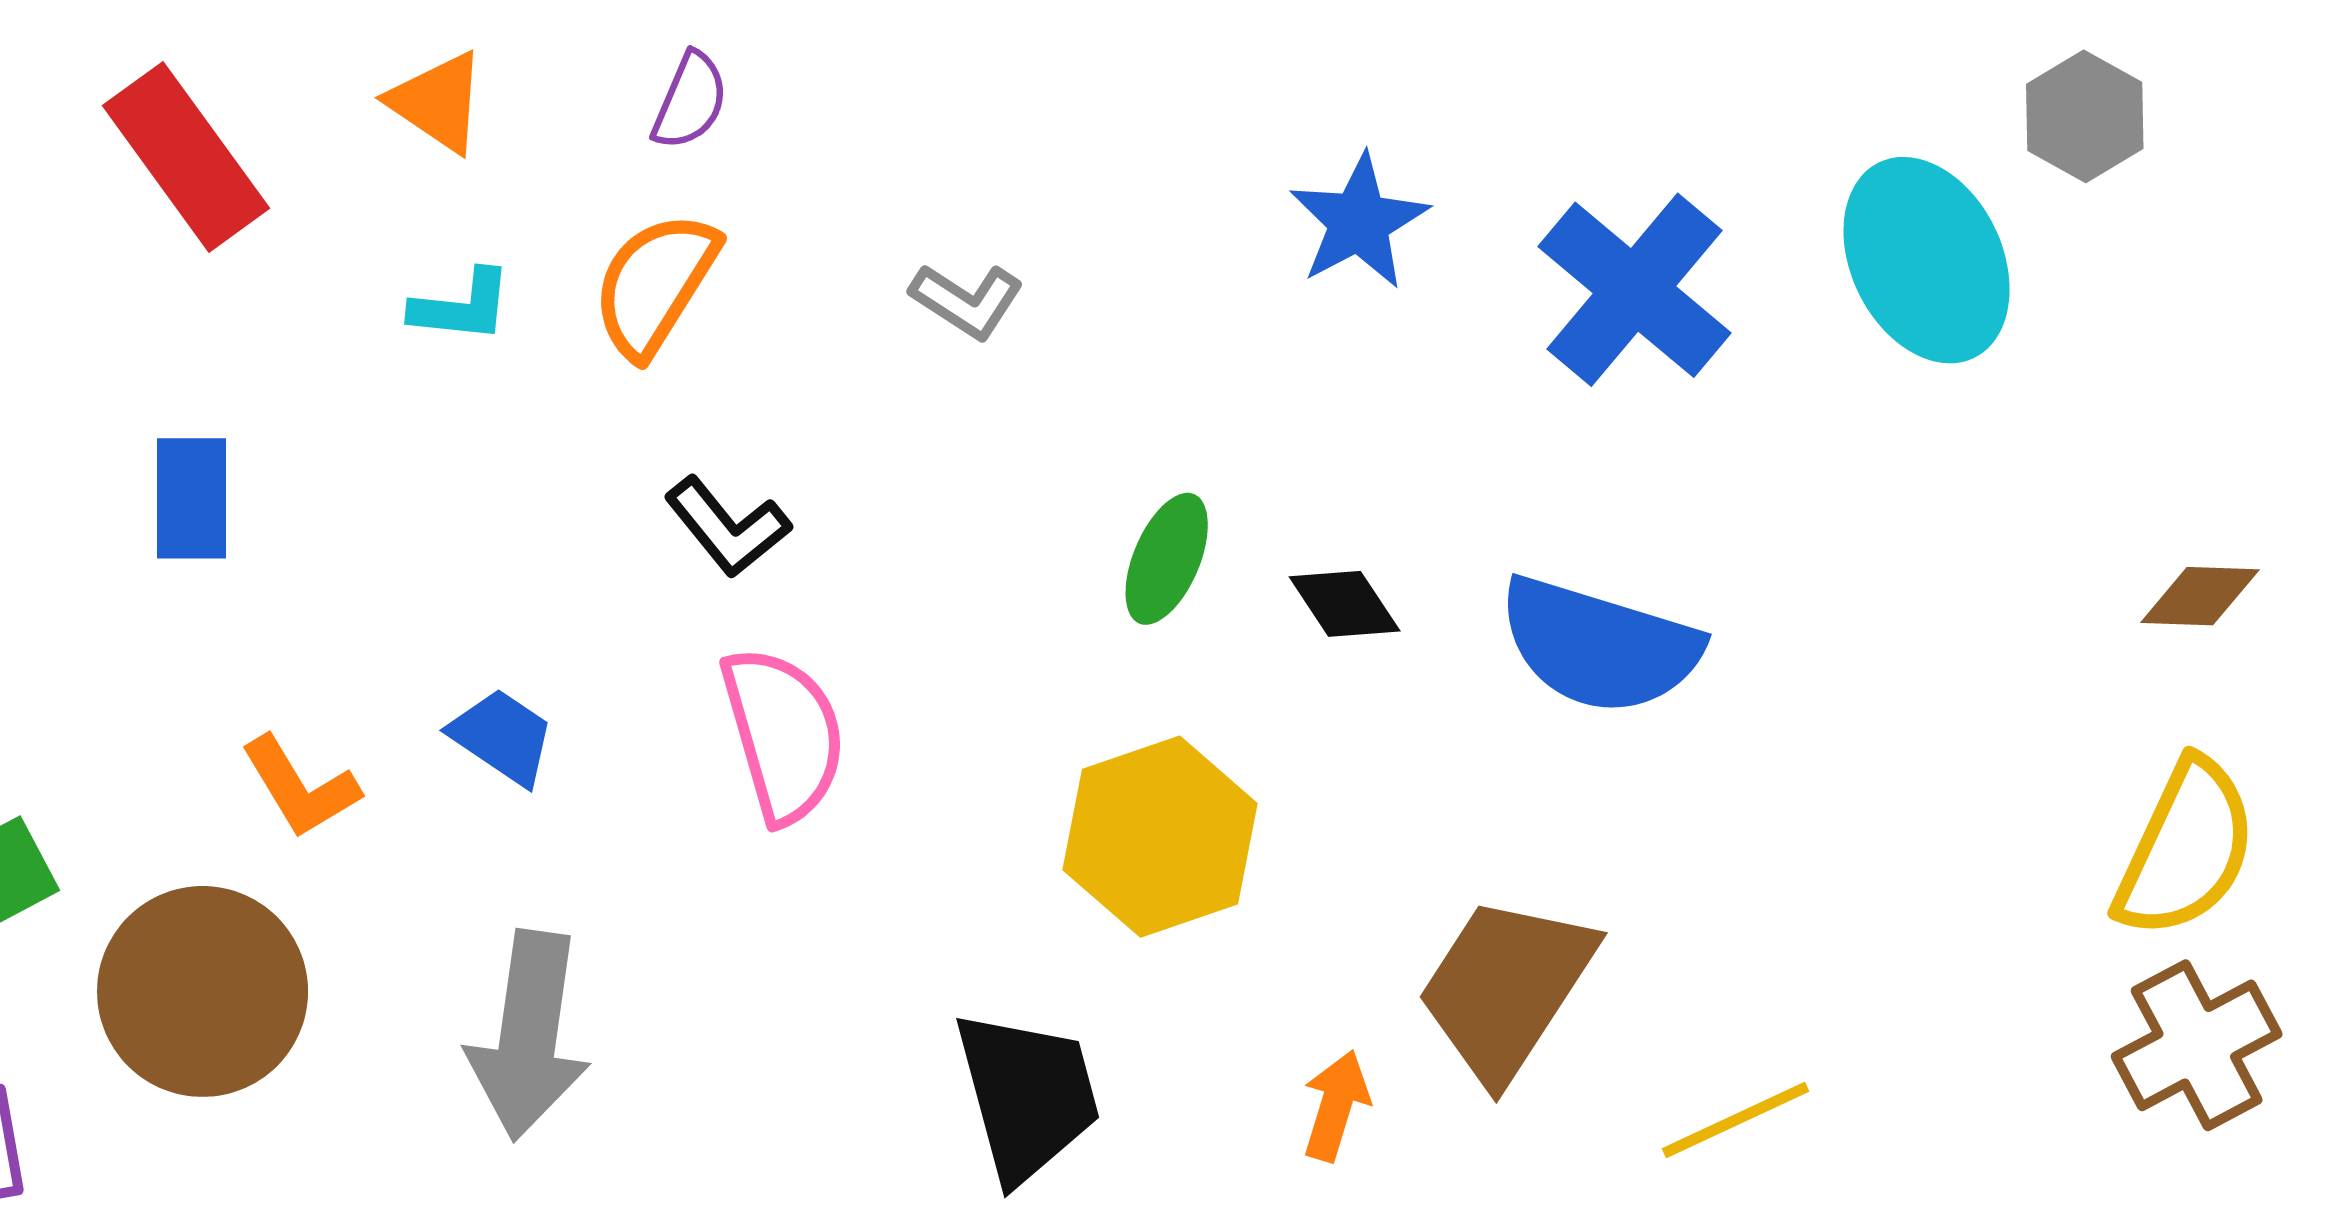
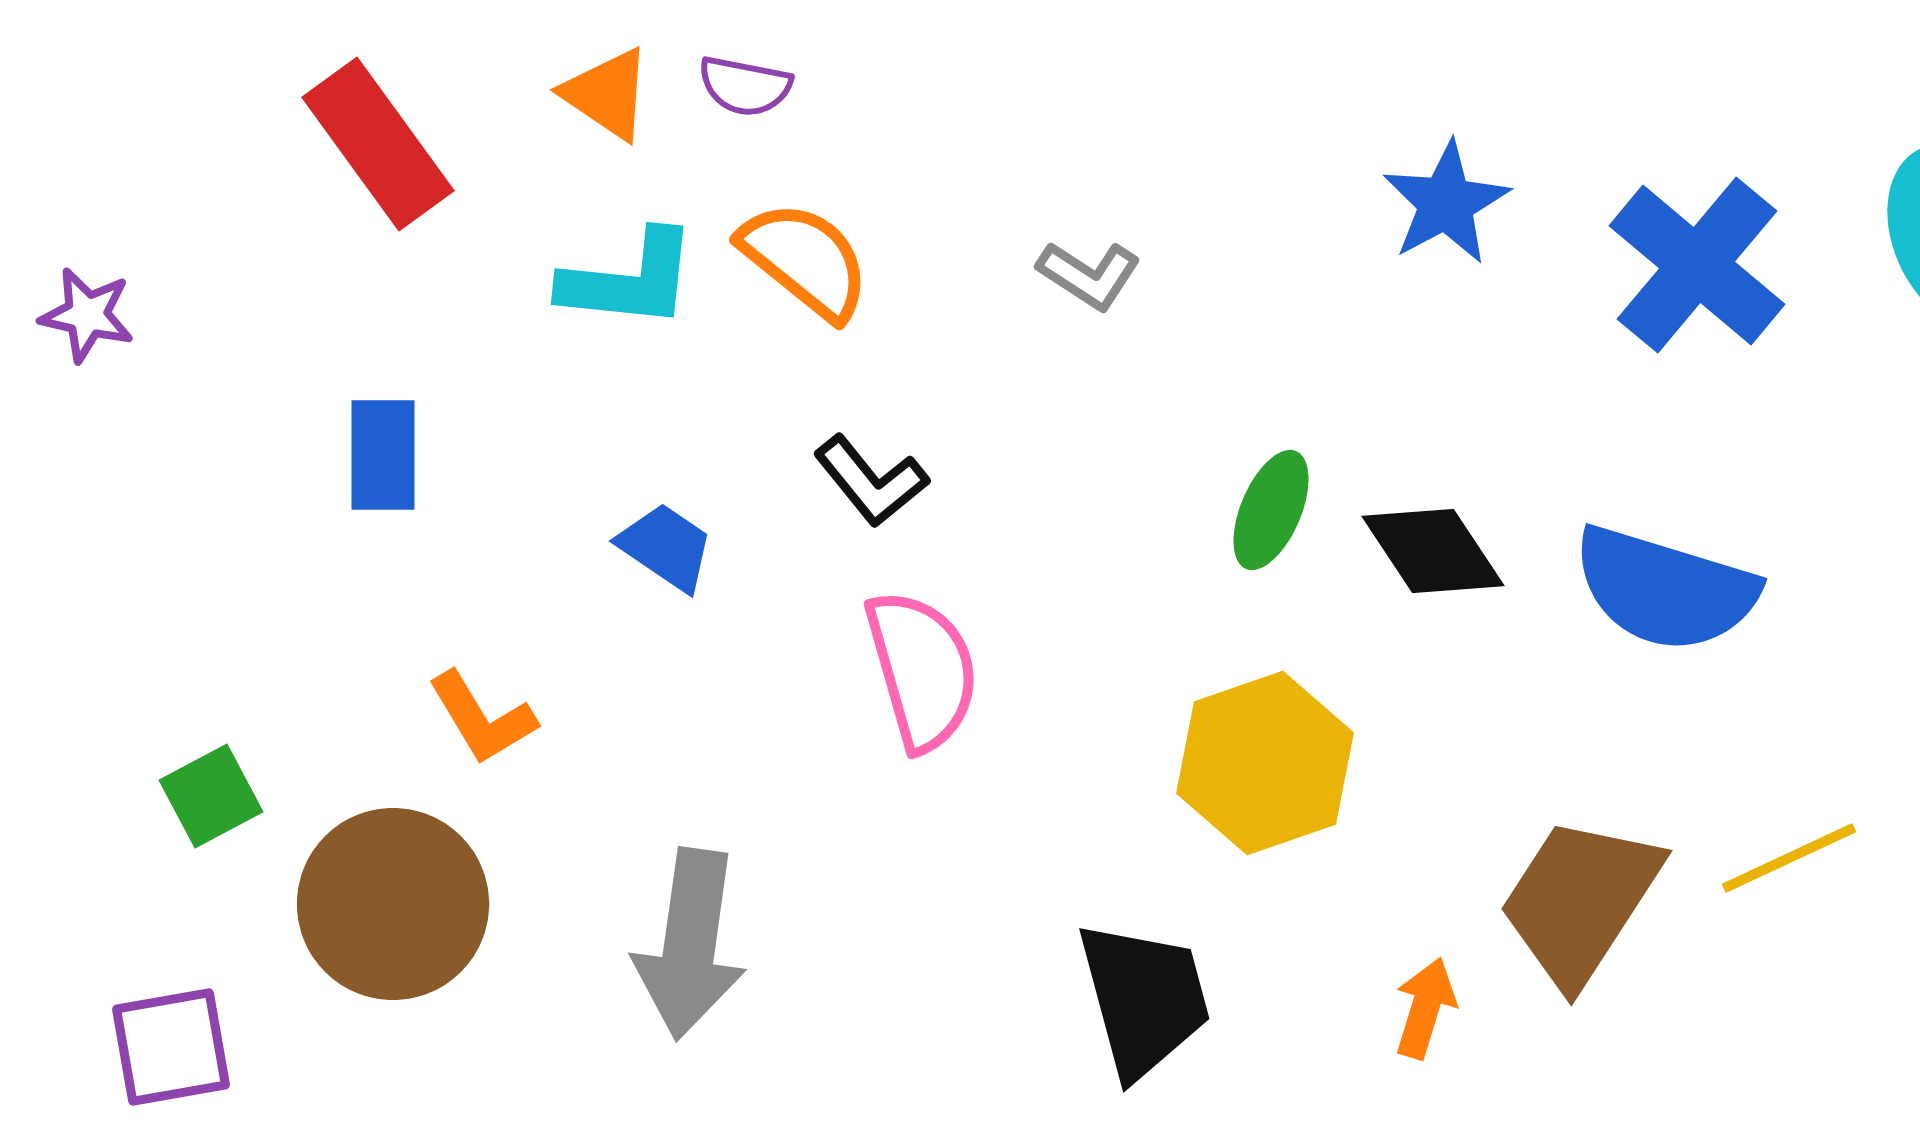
purple semicircle: (690, 101) -> (745, 86), moved, turned 78
orange semicircle: (655, 284) -> (805, 260), turned 97
cyan L-shape: (462, 306) -> (629, 280), size x1.5
black diamond: (1345, 604) -> (1433, 551), size x1.4
blue trapezoid: (502, 737) -> (666, 547), moved
yellow line: (1735, 1120) -> (1789, 858), moved

